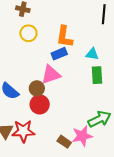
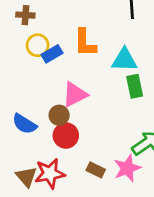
blue rectangle: (59, 54) -> (52, 54), moved
cyan triangle: (92, 54) -> (124, 60), size x1.5
brown rectangle: (64, 142) -> (96, 170), moved

